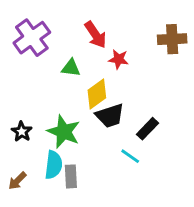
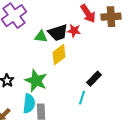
red arrow: (95, 35) -> (88, 14), moved
black trapezoid: (110, 116) -> (58, 33), moved
cyan line: (130, 156) -> (82, 98), turned 72

